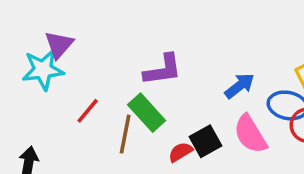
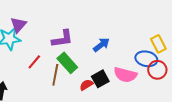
purple L-shape: (163, 70) -> (62, 39), moved
blue arrow: (240, 86) -> (101, 45), moved
pink semicircle: (250, 134) -> (125, 75), turned -45

